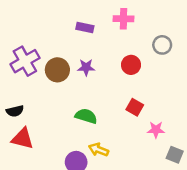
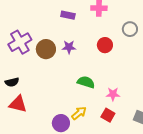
red square: (135, 107) -> (108, 115), moved
green semicircle: (86, 116) -> (86, 82), moved
pink star: (156, 130) -> (113, 94), moved
yellow arrow: (99, 150) -> (79, 113), turned 119

